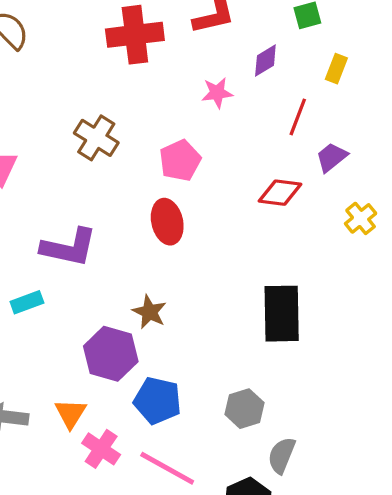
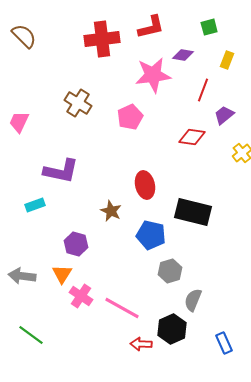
purple diamond: (265, 61) -> (183, 55), turned 40
pink star: (217, 93) -> (153, 75), size x1.8
red ellipse: (167, 222) -> (145, 185), moved
black rectangle: (282, 314) -> (193, 212), turned -75
purple hexagon: (111, 354) -> (76, 244), moved, size x0.7
blue pentagon: (157, 401) -> (151, 235), moved

